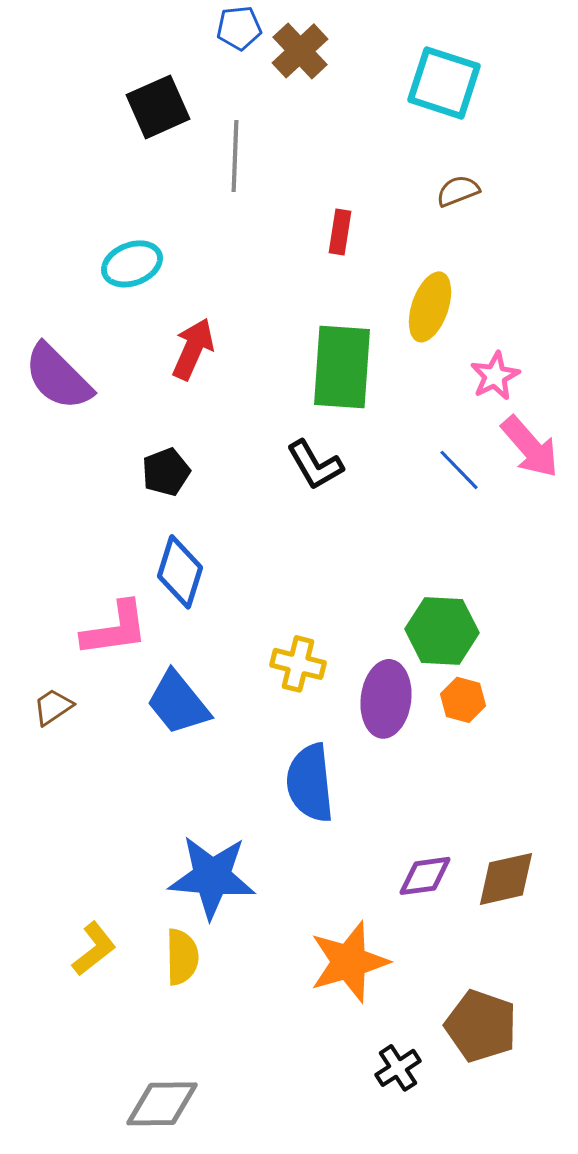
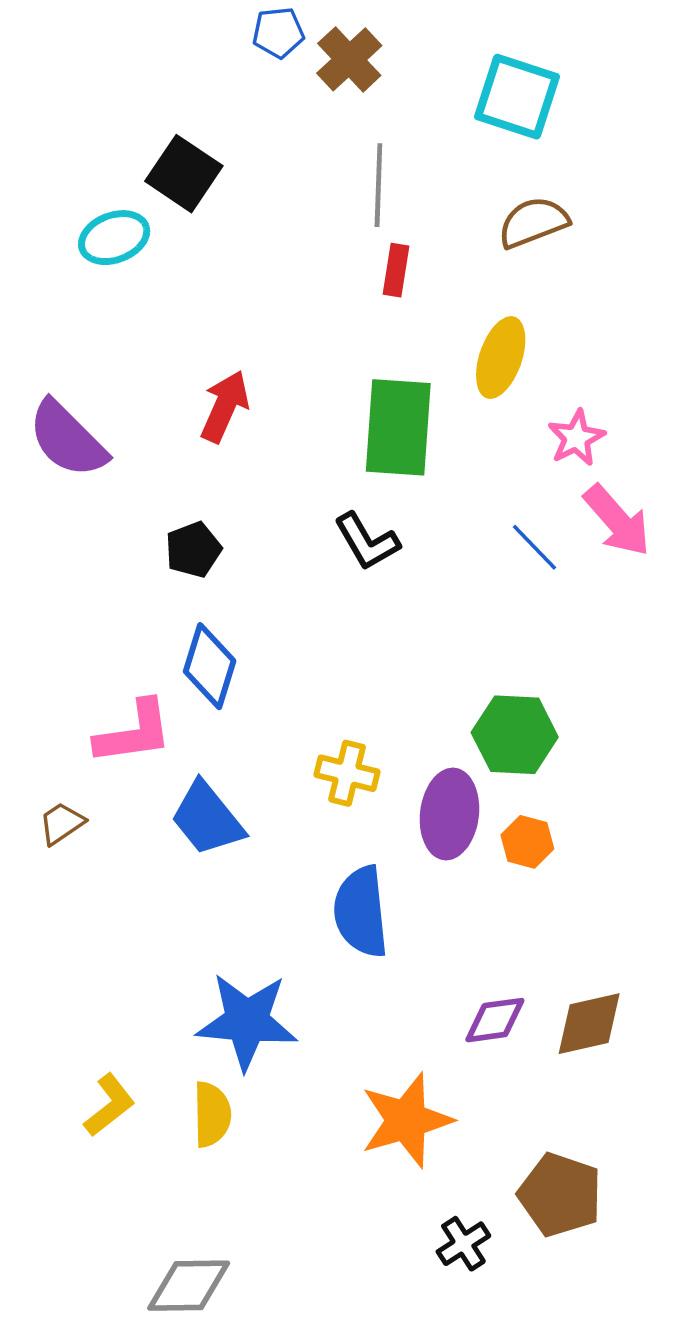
black square: (158, 107) -> (184, 174), moved, turned -32
gray line: (235, 156) -> (378, 185), moved
brown semicircle: (458, 191) -> (533, 222), size x1.4
cyan ellipse: (132, 264) -> (114, 238), moved
orange hexagon: (463, 700) -> (527, 842), moved

